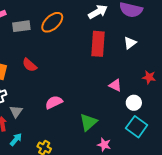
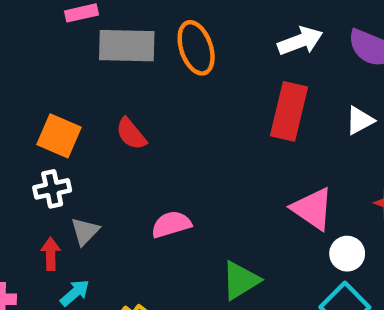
orange ellipse: (52, 22) -> (196, 48), turned -75
gray rectangle: (21, 26) -> (127, 46), size x1.4
pink triangle: (115, 85) -> (312, 209), size x1.5

